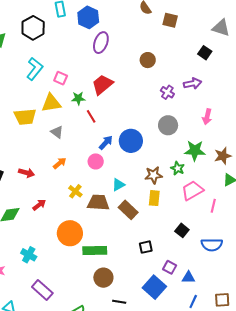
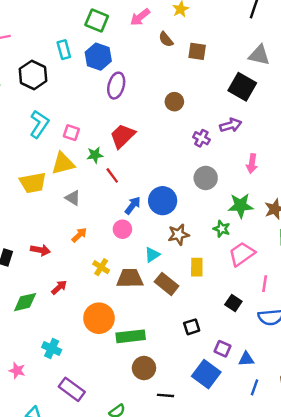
black square: (205, 53) -> (242, 87), size x1.6
brown star: (154, 175) -> (179, 235), moved
pink line: (213, 206) -> (265, 284), moved

